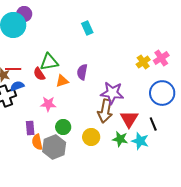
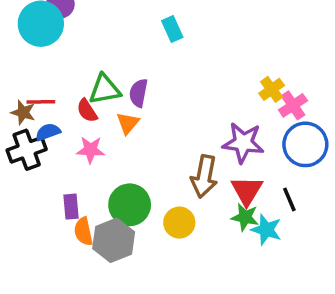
pink cross: (161, 58) -> (293, 105), moved
purple semicircle: (82, 72) -> (138, 93), moved
orange triangle: (62, 81) -> (128, 123), turned -32
purple star: (112, 93) -> (243, 143), moved
pink star: (48, 104) -> (91, 150), moved
green circle: (63, 127) -> (130, 205), size x1.5
green star: (120, 139) -> (245, 217), moved

